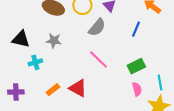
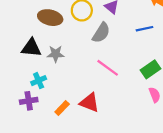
blue line: (136, 29) -> (144, 29), turned 63
black triangle: (21, 39) -> (31, 48), moved
purple cross: (16, 92) -> (29, 101), moved

